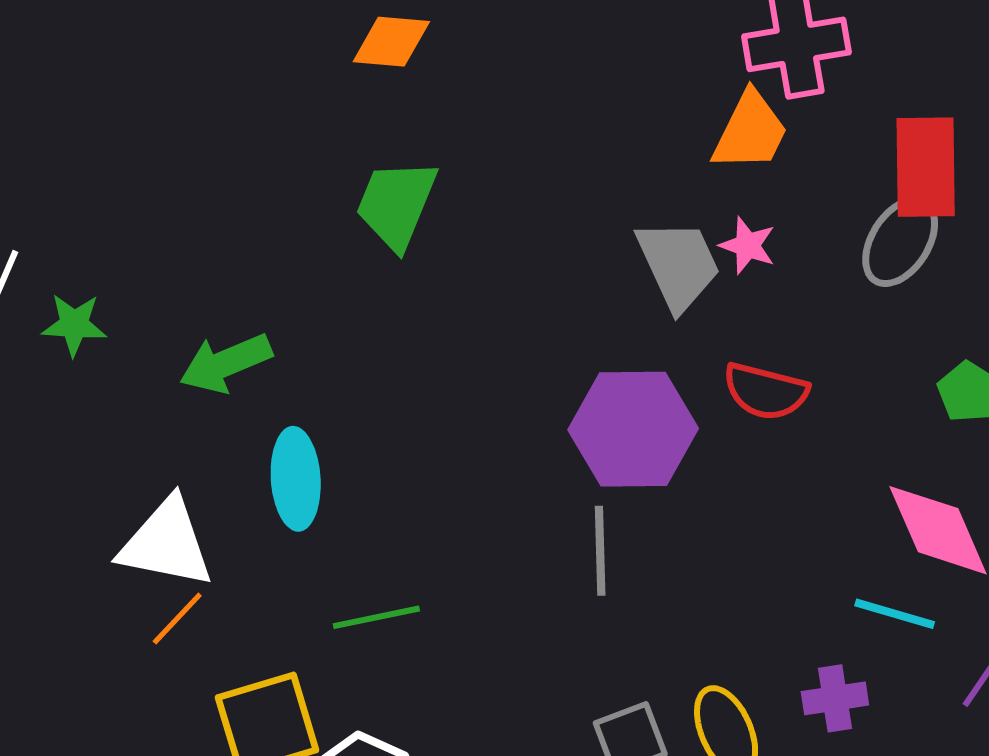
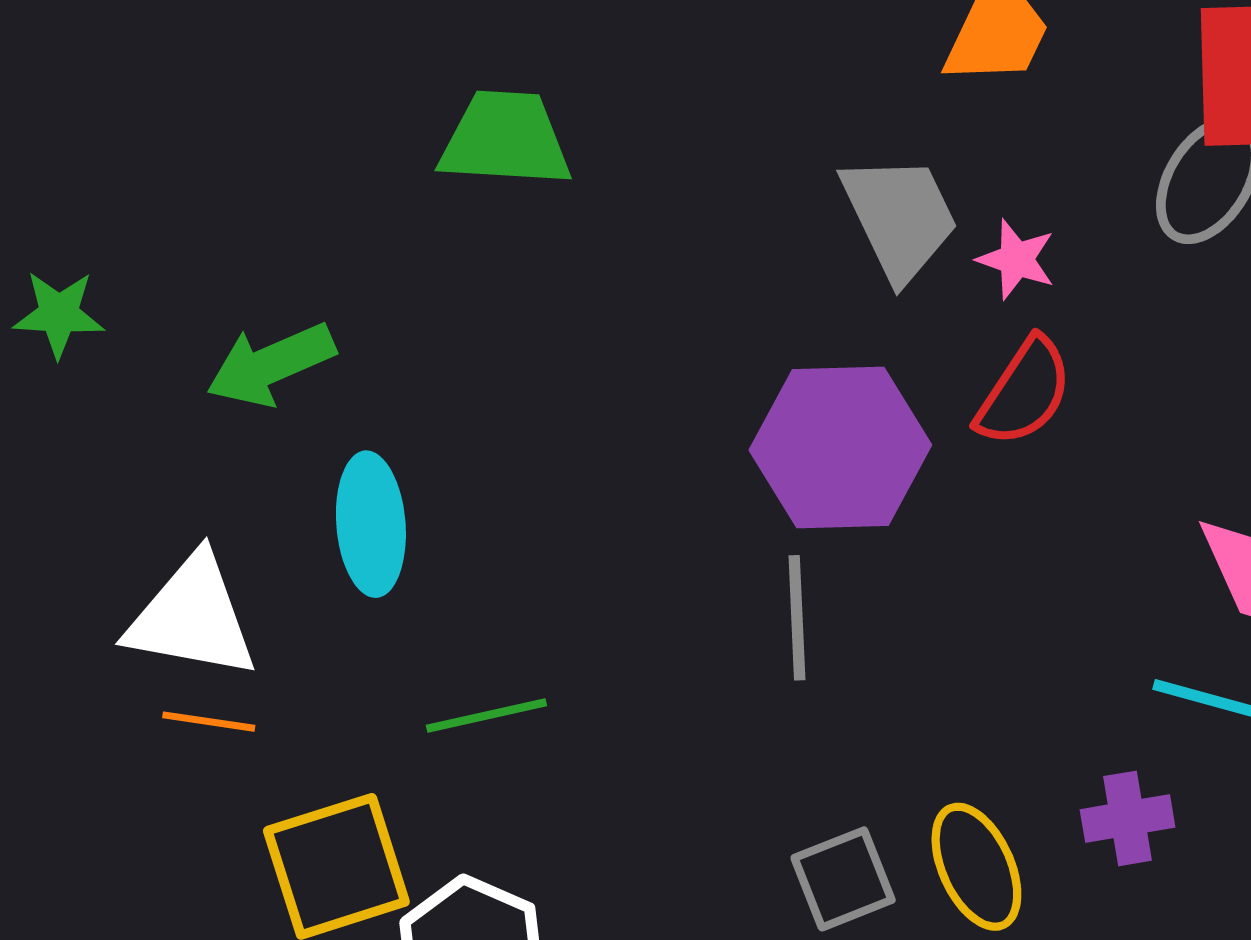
green trapezoid: (396, 204) -> (505, 139), turned 72
pink star: (748, 245) -> (1016, 259), moved
red semicircle: (766, 391) -> (1024, 392), turned -70
orange line: (177, 619) -> (209, 722), turned 56

